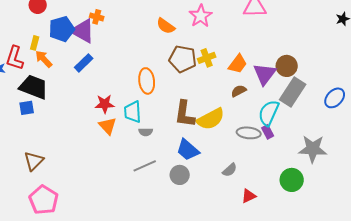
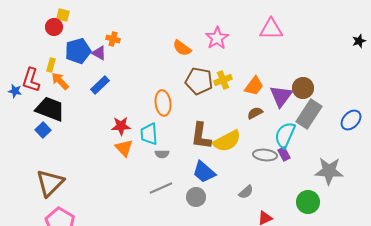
purple triangle: (83, 31) -> (99, 53), size x0.6
blue square: (27, 108) -> (43, 130), turned -35
brown triangle: (34, 161) -> (50, 183), size x1.4

